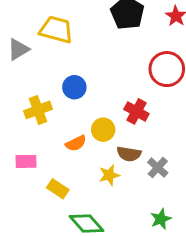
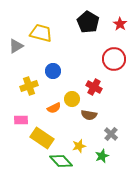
gray cross: (158, 168) -> (111, 134), moved
yellow star: (109, 175) -> (79, 146), moved
yellow rectangle: (58, 189) -> (42, 138), size x1.6
green star: (161, 219) -> (102, 156), moved

